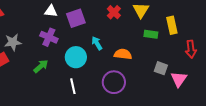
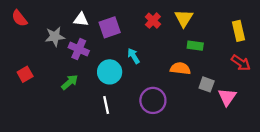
yellow rectangle: (172, 25) -> (239, 31), moved
gray star: (13, 42) -> (55, 37), moved
red arrow: (191, 49) -> (241, 63), turned -48
orange semicircle: (123, 54) -> (180, 68), moved

